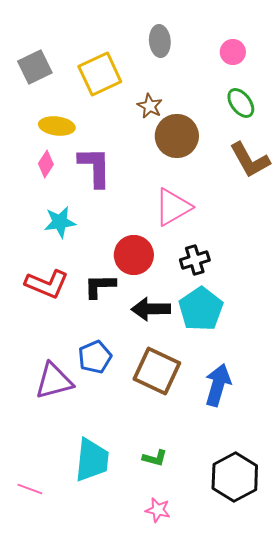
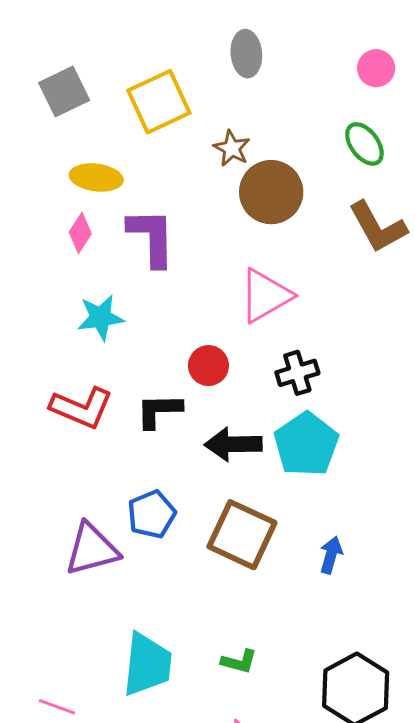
pink circle: (233, 52) -> (376, 68), moved
red circle: (134, 255) -> (208, 366), size x0.7
blue arrow: (218, 385) -> (331, 555), size x0.6

